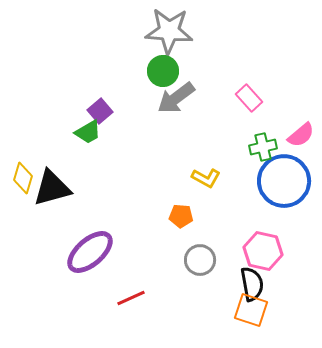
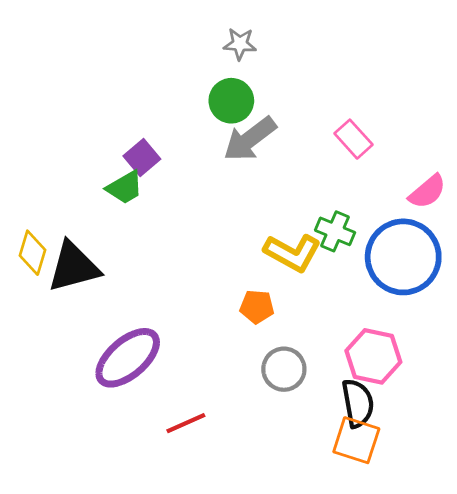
gray star: (169, 31) -> (240, 44), size x0.5
green cross: (263, 147) -> (335, 231), moved, turned 36
yellow L-shape: (206, 178) -> (292, 253), size x1.4

